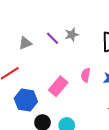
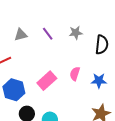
gray star: (72, 35) -> (76, 33), moved

